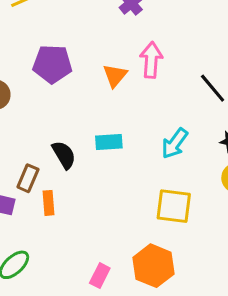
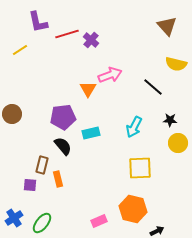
pink arrow: (151, 60) -> (110, 75), turned 75
purple pentagon: (52, 64) -> (63, 117), moved
pink rectangle: (100, 276) -> (99, 221), turned 49

